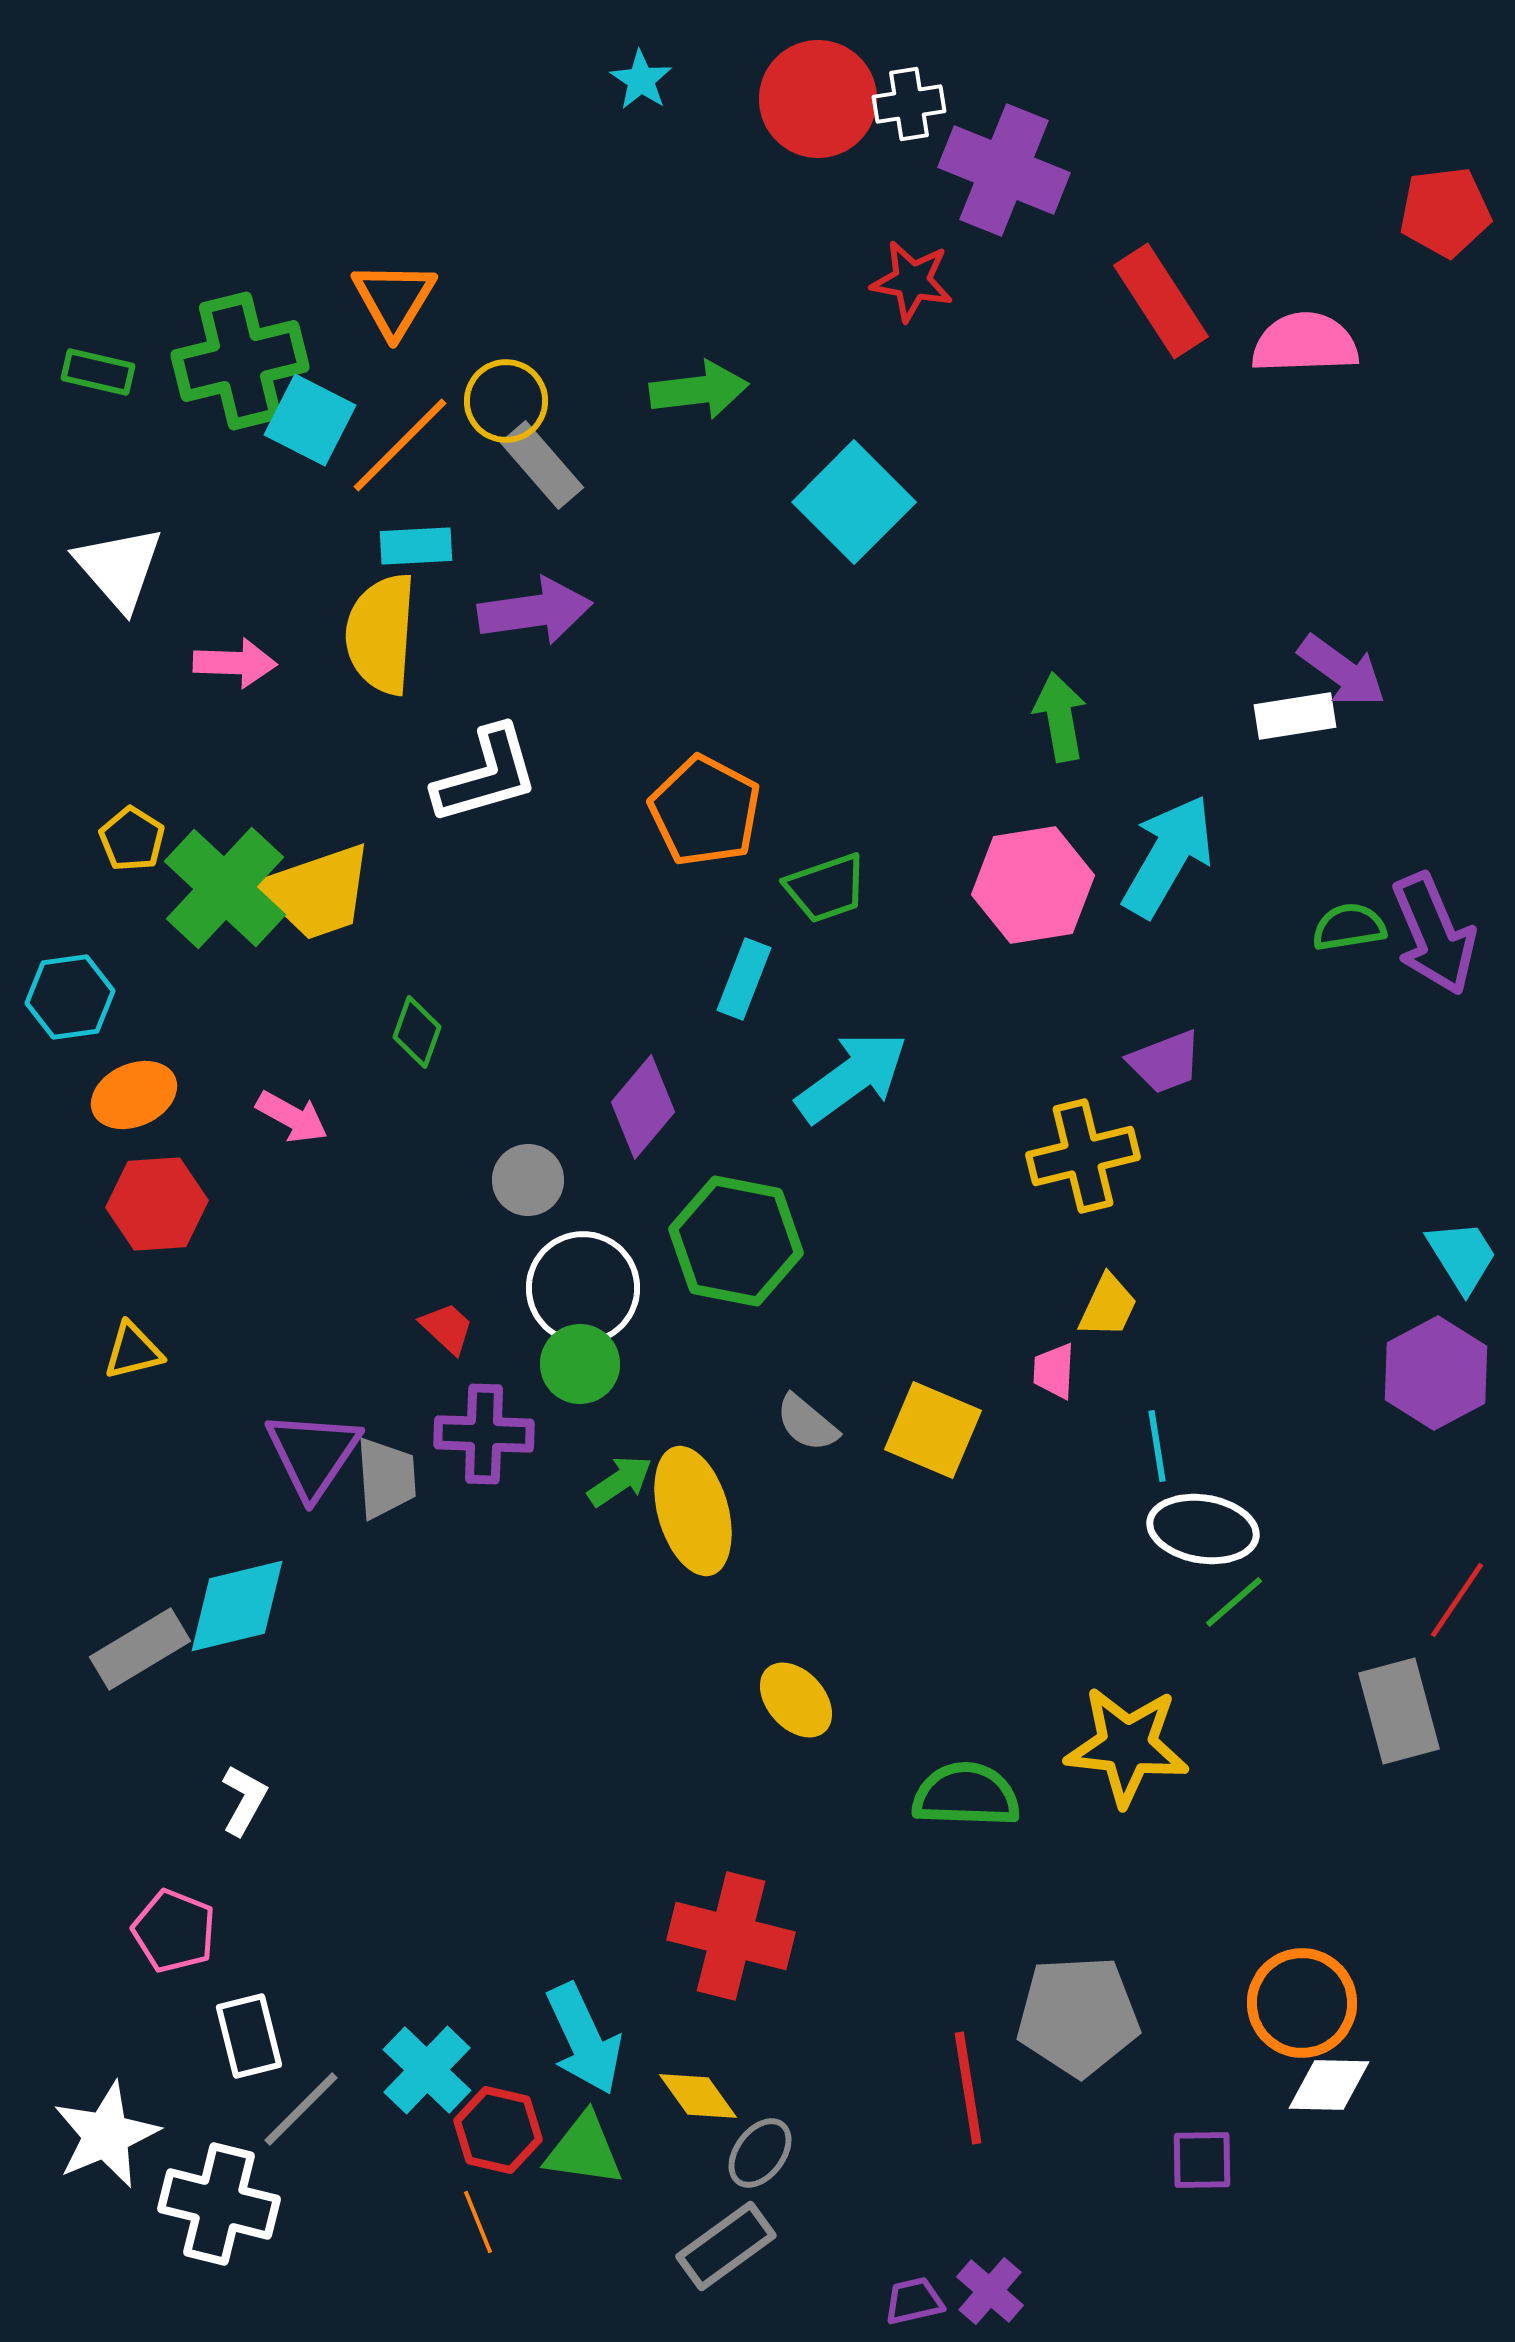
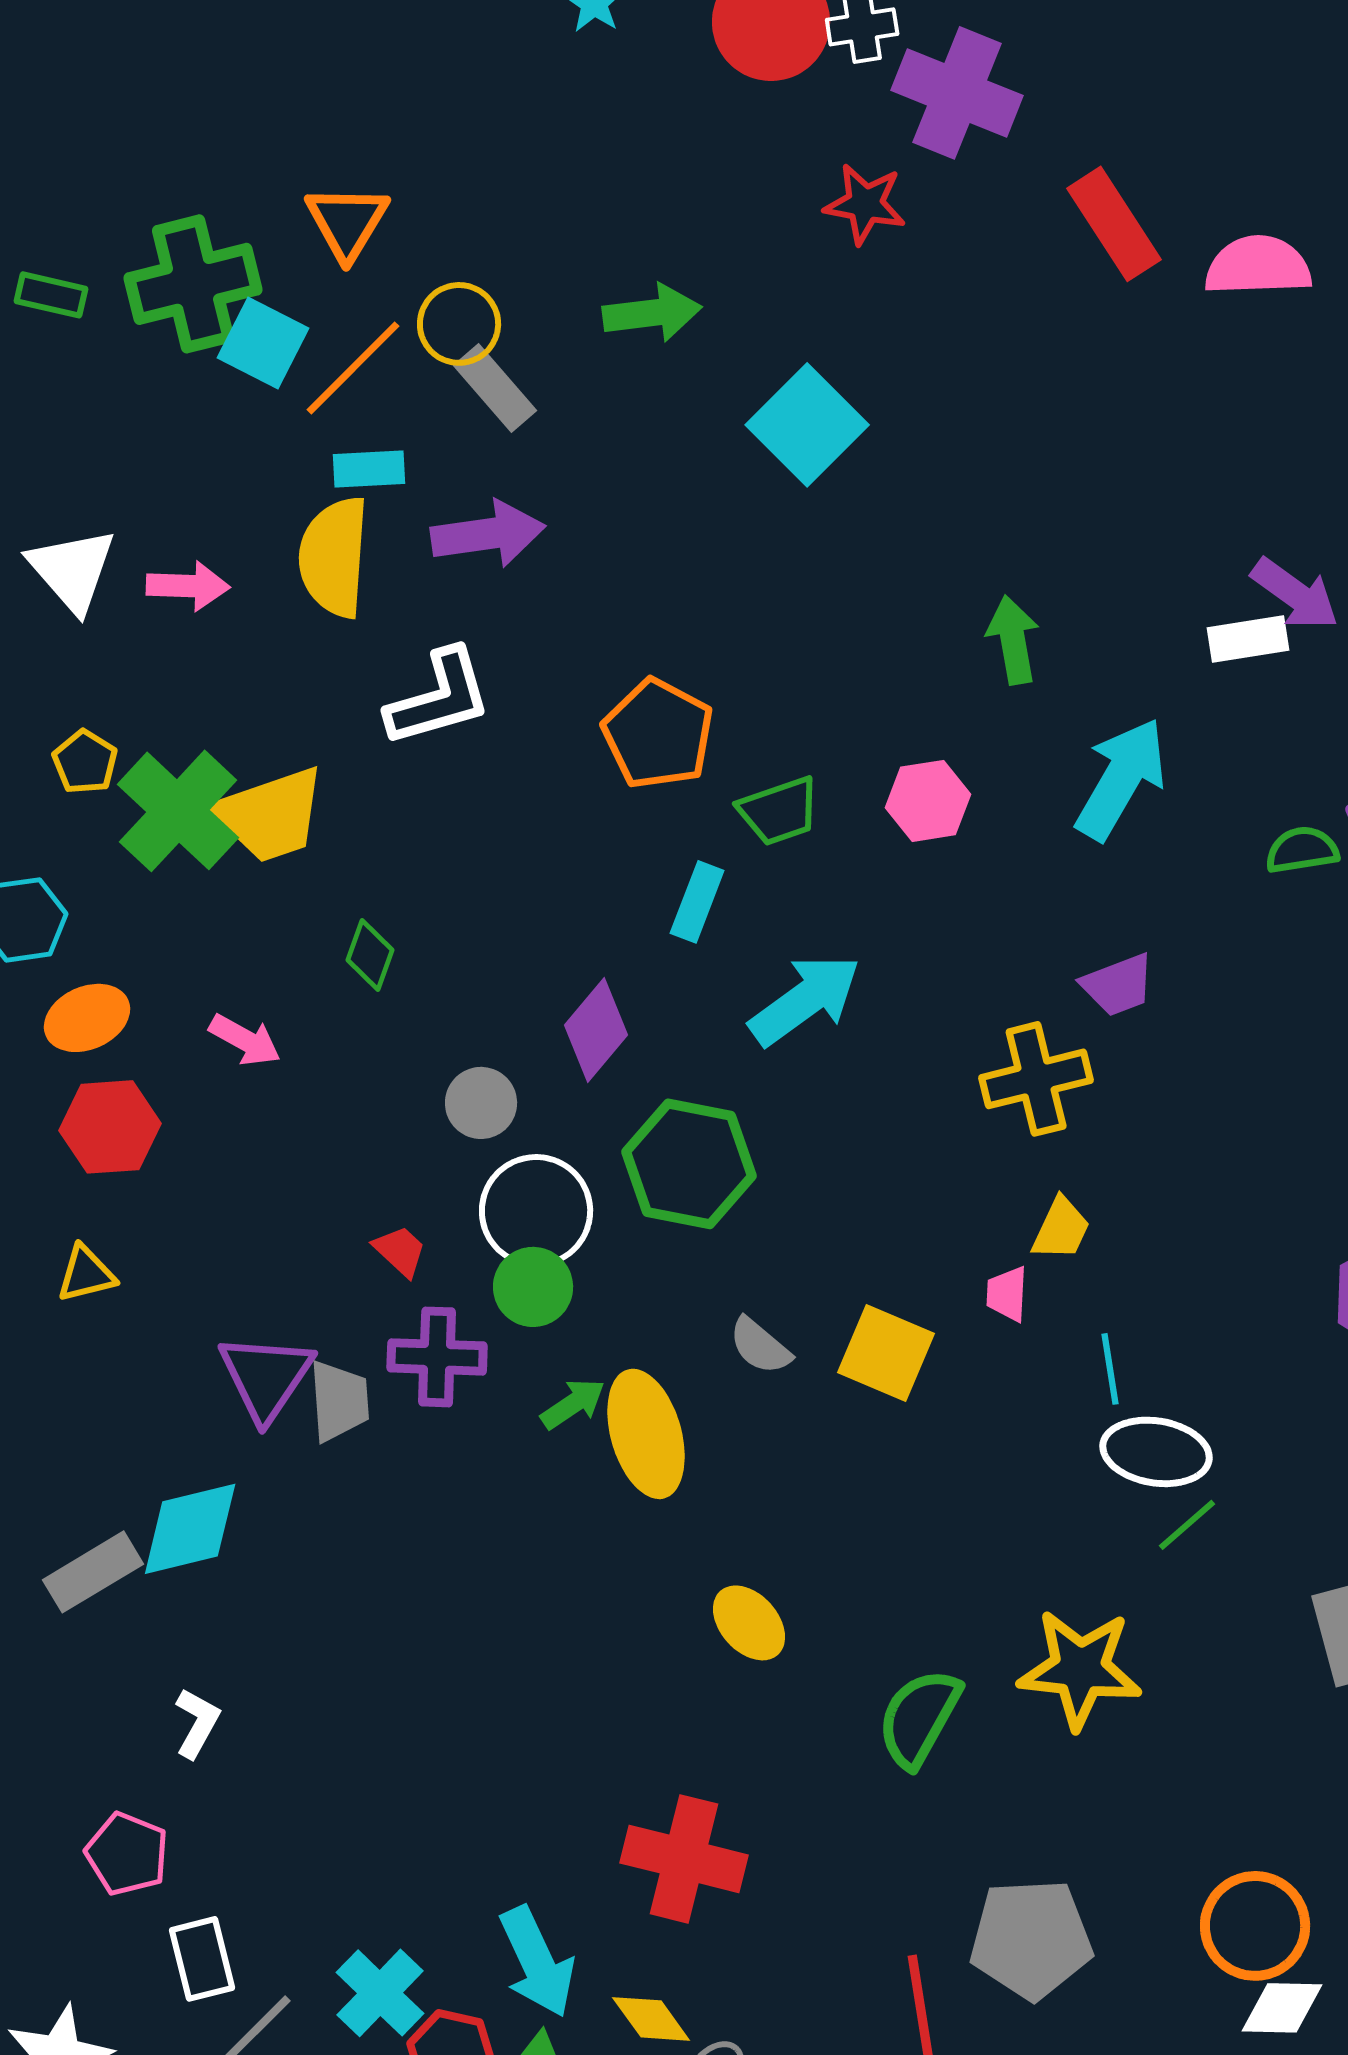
white triangle: (119, 568) -> (72, 570), moved
pink hexagon: (1033, 885) -> (928, 801), moved, size x0.7
green semicircle: (966, 1795) -> (919, 1718), turned -63

